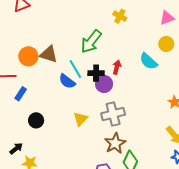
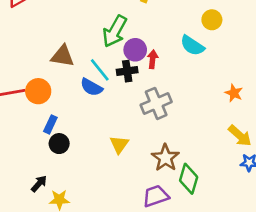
orange circle: (28, 56) -> (38, 91), moved
purple circle: (104, 84) -> (135, 50), moved
blue rectangle: (21, 94) -> (50, 124), moved
gray cross: (113, 114) -> (156, 103), moved
yellow triangle: (80, 119) -> (119, 144), moved

